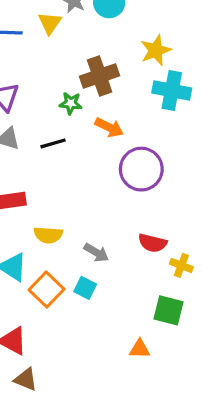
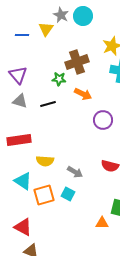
purple circle: (141, 169) -> (103, 120), size x0.7
orange square: (47, 289) -> (44, 195), turned 30
orange triangle: (140, 349) -> (102, 223), moved

